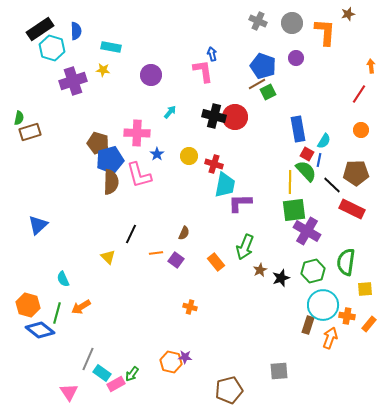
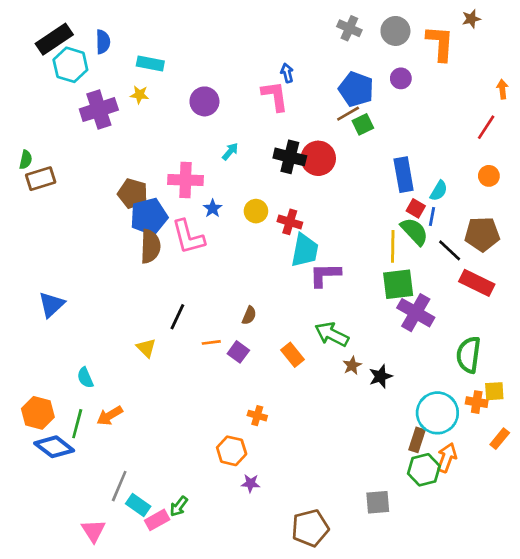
green arrow: (245, 247) -> (332, 334), turned 95
green hexagon: (313, 271) -> (424, 470), moved
orange cross: (347, 316) -> (477, 402), moved
orange hexagon: (171, 362) -> (232, 451), moved

